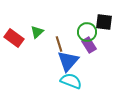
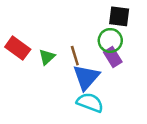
black square: (104, 22) -> (119, 16), moved
green triangle: (37, 32) -> (47, 57), moved

